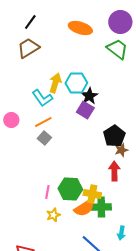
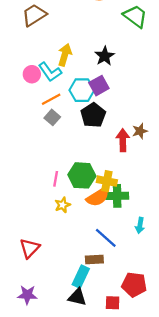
cyan hexagon: (76, 83) -> (82, 90), moved
black star: (89, 96) -> (105, 56), moved
purple square: (85, 110) -> (99, 86), turned 30
pink circle: (11, 120) -> (32, 74), moved
black pentagon: (114, 136) -> (93, 115), moved
red arrow: (114, 171) -> (123, 140), moved

